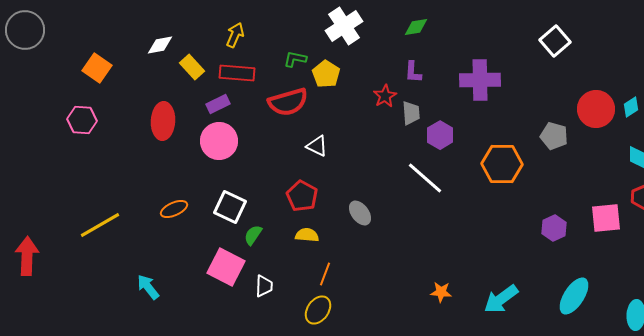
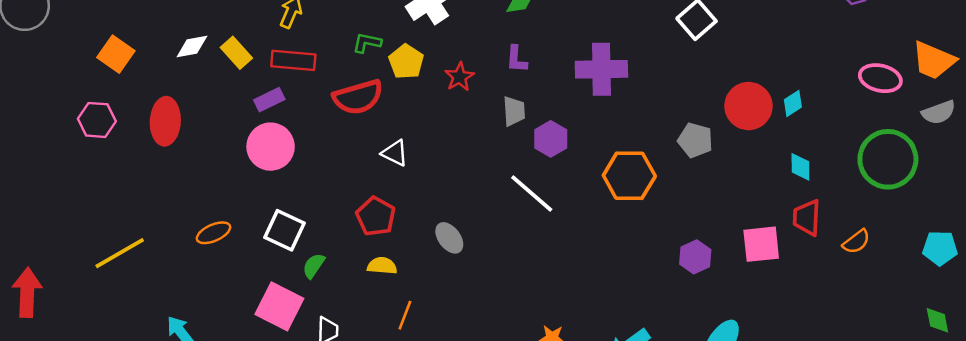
white diamond: (160, 45) -> (192, 46), moved
red star: (385, 96) -> (459, 77), moved
red ellipse: (163, 121) -> (165, 121), moved

